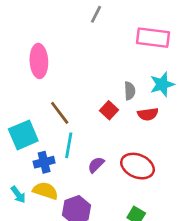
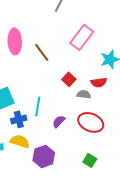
pink rectangle: (153, 38) -> (82, 37), moved, turned -60
gray semicircle: (130, 91) -> (84, 94), moved, turned -80
brown line: (60, 113) -> (42, 52), moved

